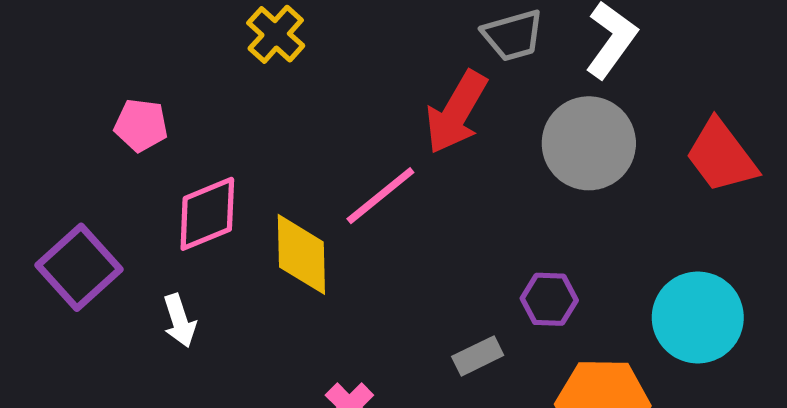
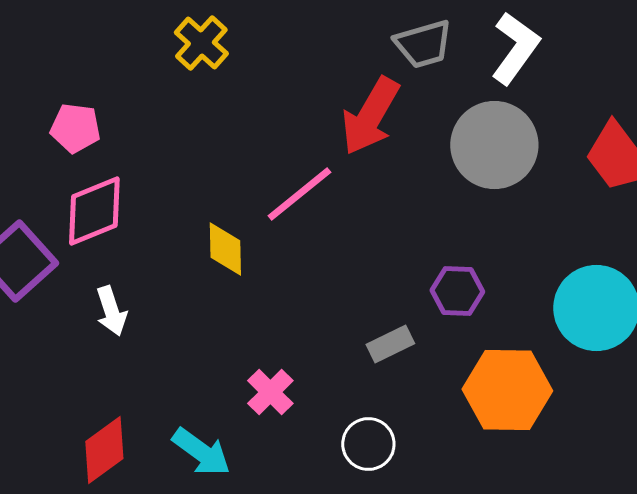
pink diamond: (207, 214) -> (94, 211), moved
yellow diamond: (301, 254) -> (225, 249), size x0.7

